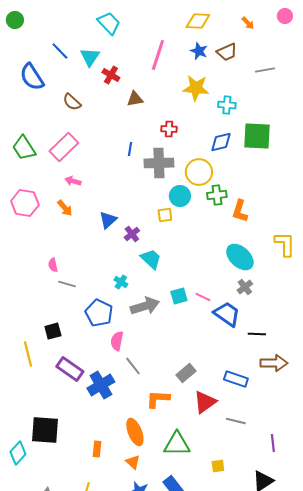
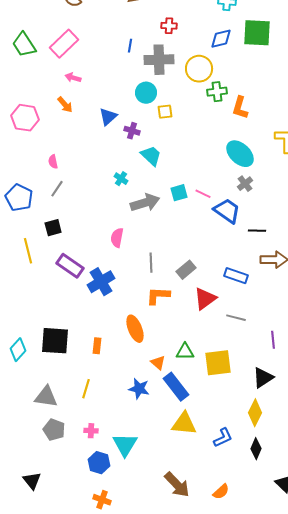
cyan circle: (180, 196) -> (146, 93), moved
pink hexagon: (25, 203) -> (25, 118), moved
purple cross: (132, 234) -> (132, 131), turned -35
gray line: (67, 284) -> (57, 189), moved, turned -72
blue pentagon: (99, 313) -> (19, 198), moved
gray line: (133, 366) -> (151, 263), moved, turned 36
black square: (45, 430) -> (55, 341), moved
green triangle: (177, 444) -> (185, 352), moved, size x0.7
orange triangle: (133, 462) -> (158, 363), moved
yellow square: (218, 466) -> (218, 363), size x2.0

